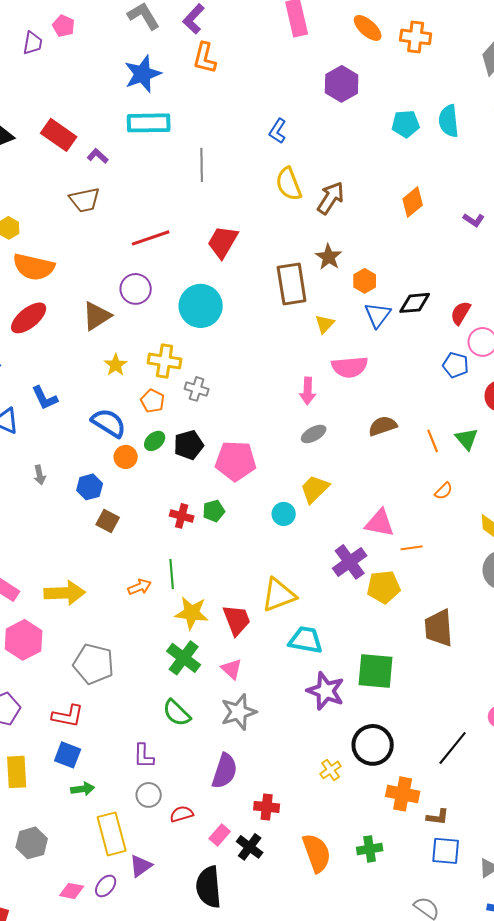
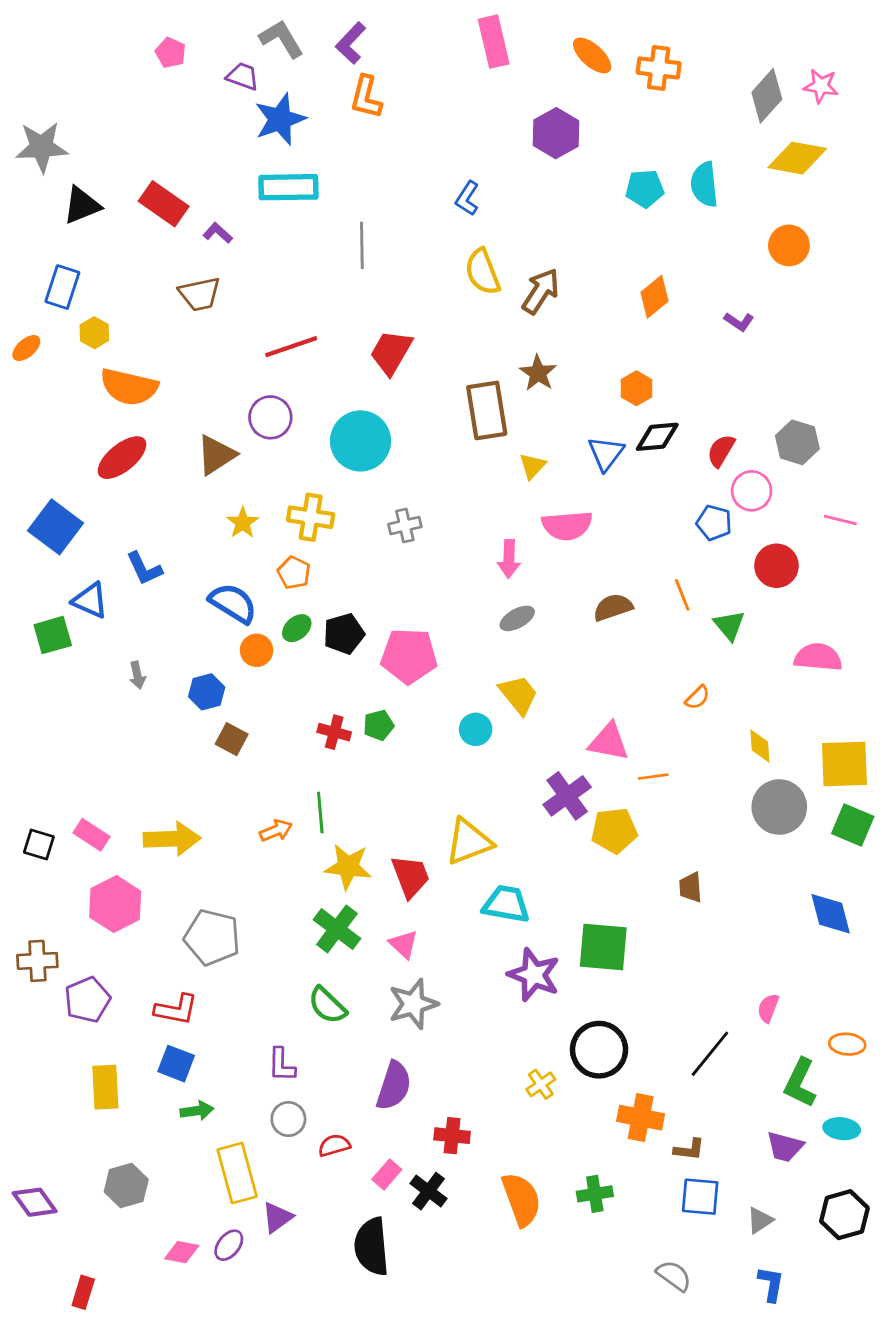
purple trapezoid: (33, 43) -> (243, 76), moved, turned -80
orange hexagon: (365, 281) -> (636, 388), moved
gray cross: (197, 389) -> (405, 526), moved, turned -30
orange line: (433, 441) -> (682, 595), moved
yellow trapezoid: (315, 489) -> (519, 695), turned 96
brown trapezoid: (439, 628) -> (691, 887), size x0.6

